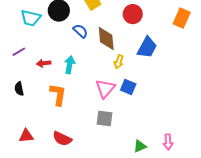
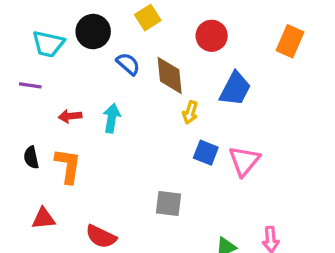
purple line: (19, 52) -> (30, 85), moved, turned 40
pink triangle: (105, 89) -> (244, 161), moved
orange L-shape: (58, 95) -> (68, 166), moved
red triangle: (26, 136) -> (43, 218), moved

